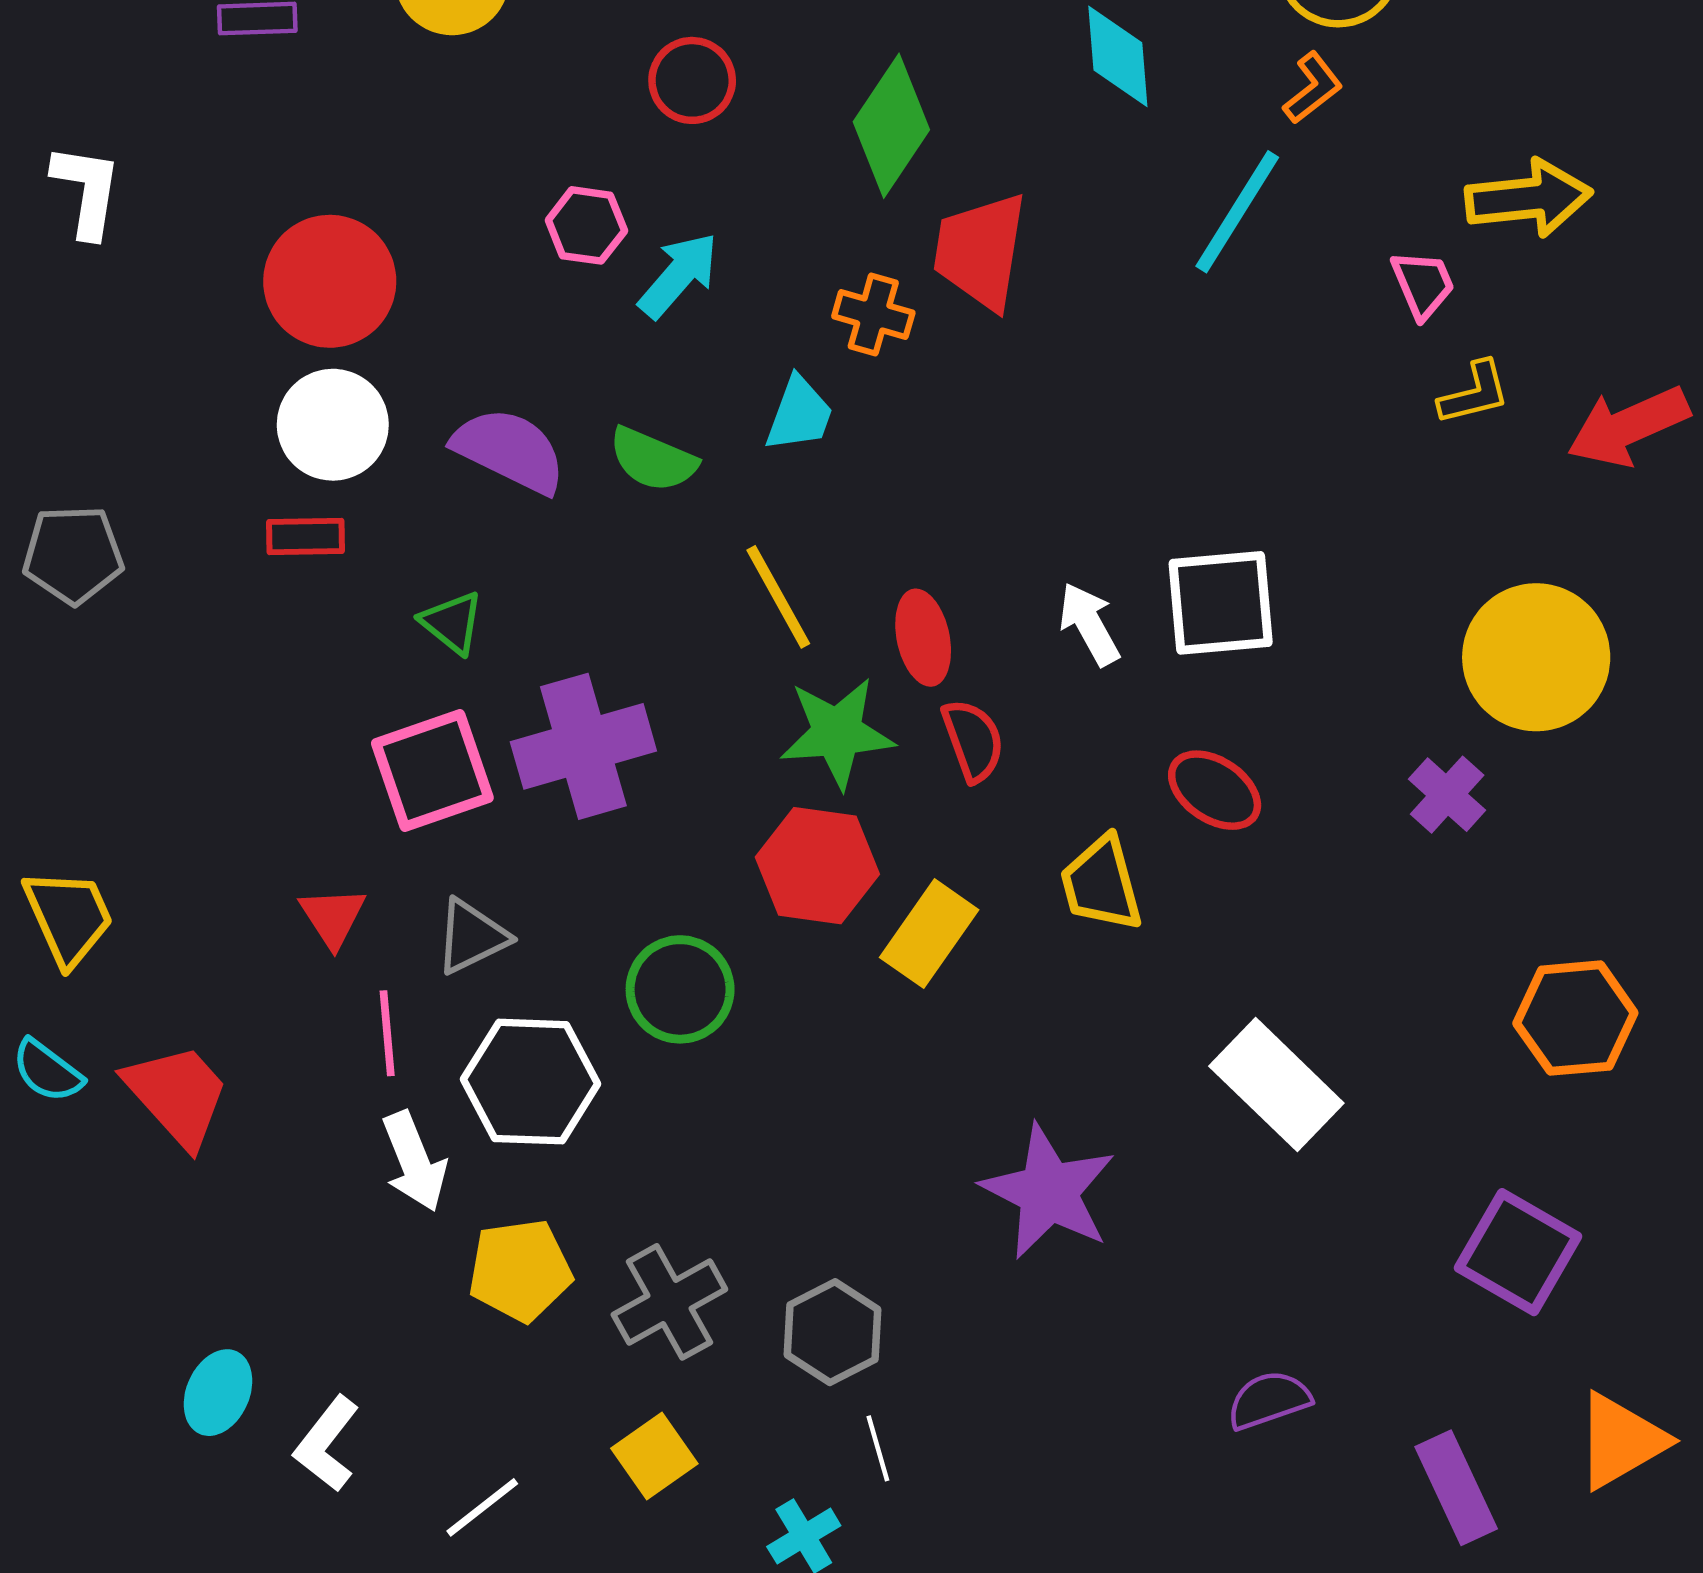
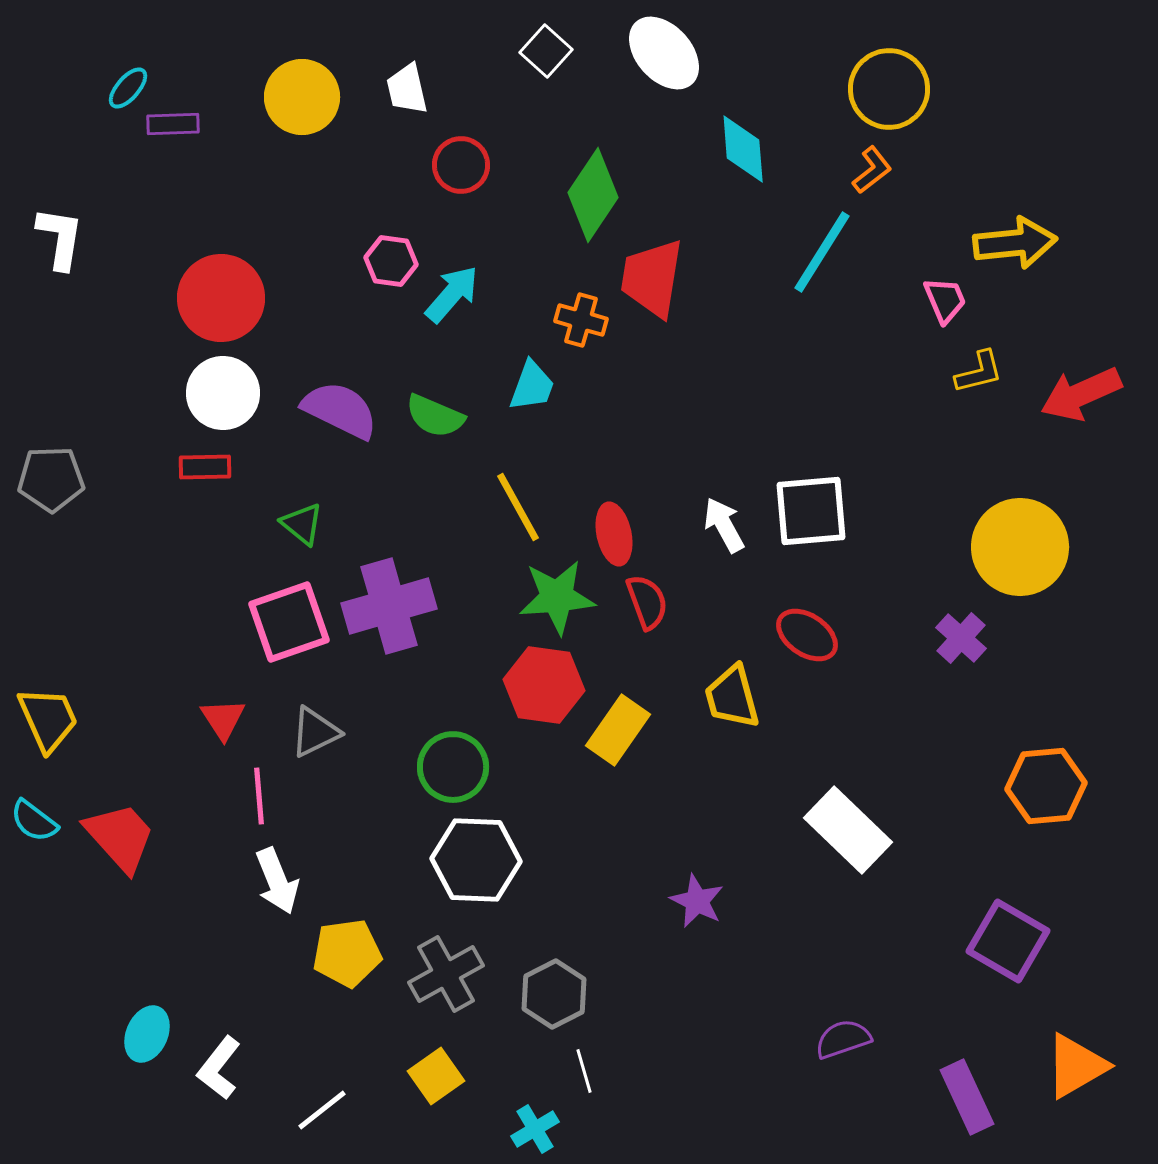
white hexagon: (531, 1082) -> (476, 860), moved
purple star: (1048, 1192) -> (697, 901), size x0.6

